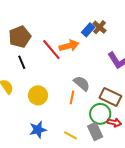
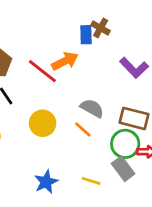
blue rectangle: (88, 30) -> (86, 35), turned -32
yellow circle: (38, 95) -> (43, 123), moved
orange line: (72, 97) -> (83, 130), turned -48

